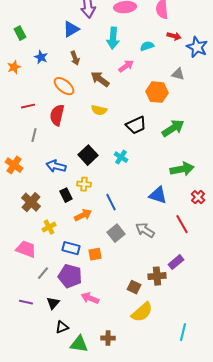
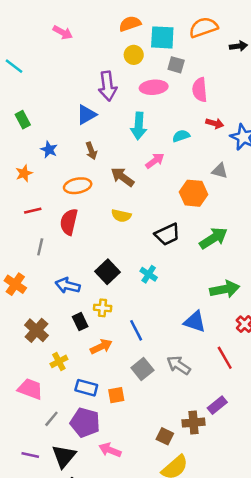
orange star: (14, 67) -> (24, 173), moved
orange ellipse: (64, 86) -> (78, 186), turned -50
black triangle: (53, 303) -> (64, 456), size x1.5

